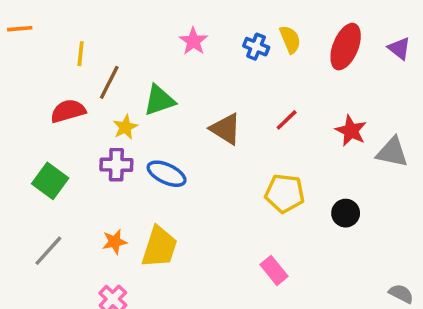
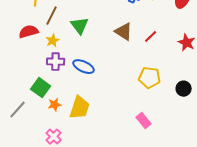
green triangle: (159, 100) -> (80, 26), turned -48
yellow star: (125, 127) -> (53, 41), moved
brown triangle: (226, 129) -> (124, 32), moved
green square: (50, 181) -> (41, 88), moved

